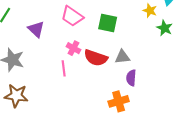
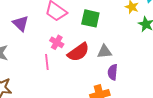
red semicircle: (96, 58) -> (78, 52), turned -55

